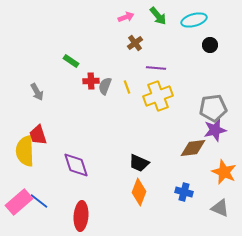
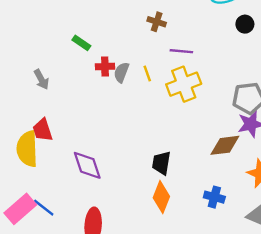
brown cross: (135, 43) -> (157, 22), turned -35
black trapezoid: (139, 163) -> (161, 163), turned 75

